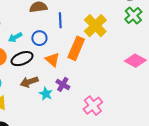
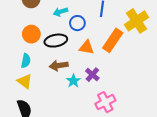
cyan arrow: (15, 37) -> (60, 12), moved
orange triangle: (52, 60) -> (86, 47), turned -42
pink cross: (93, 106) -> (105, 102), moved

